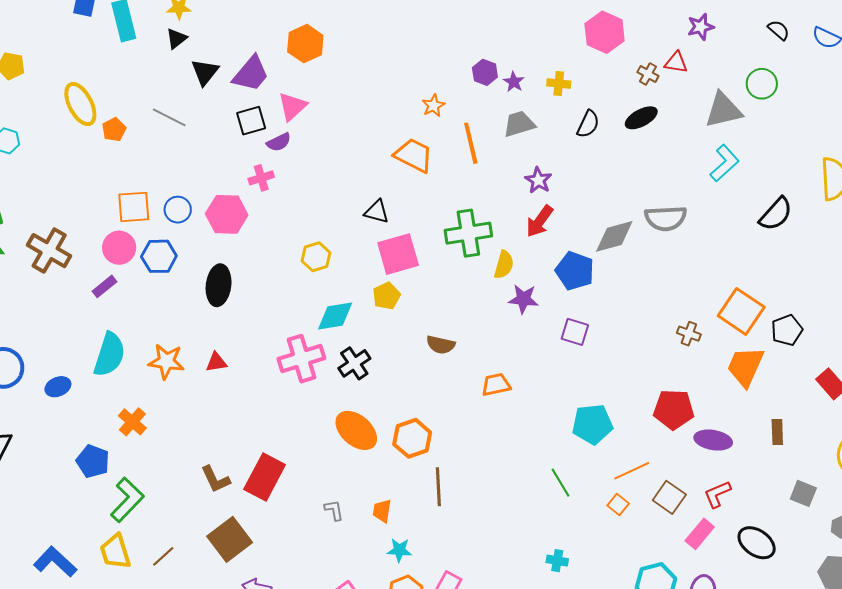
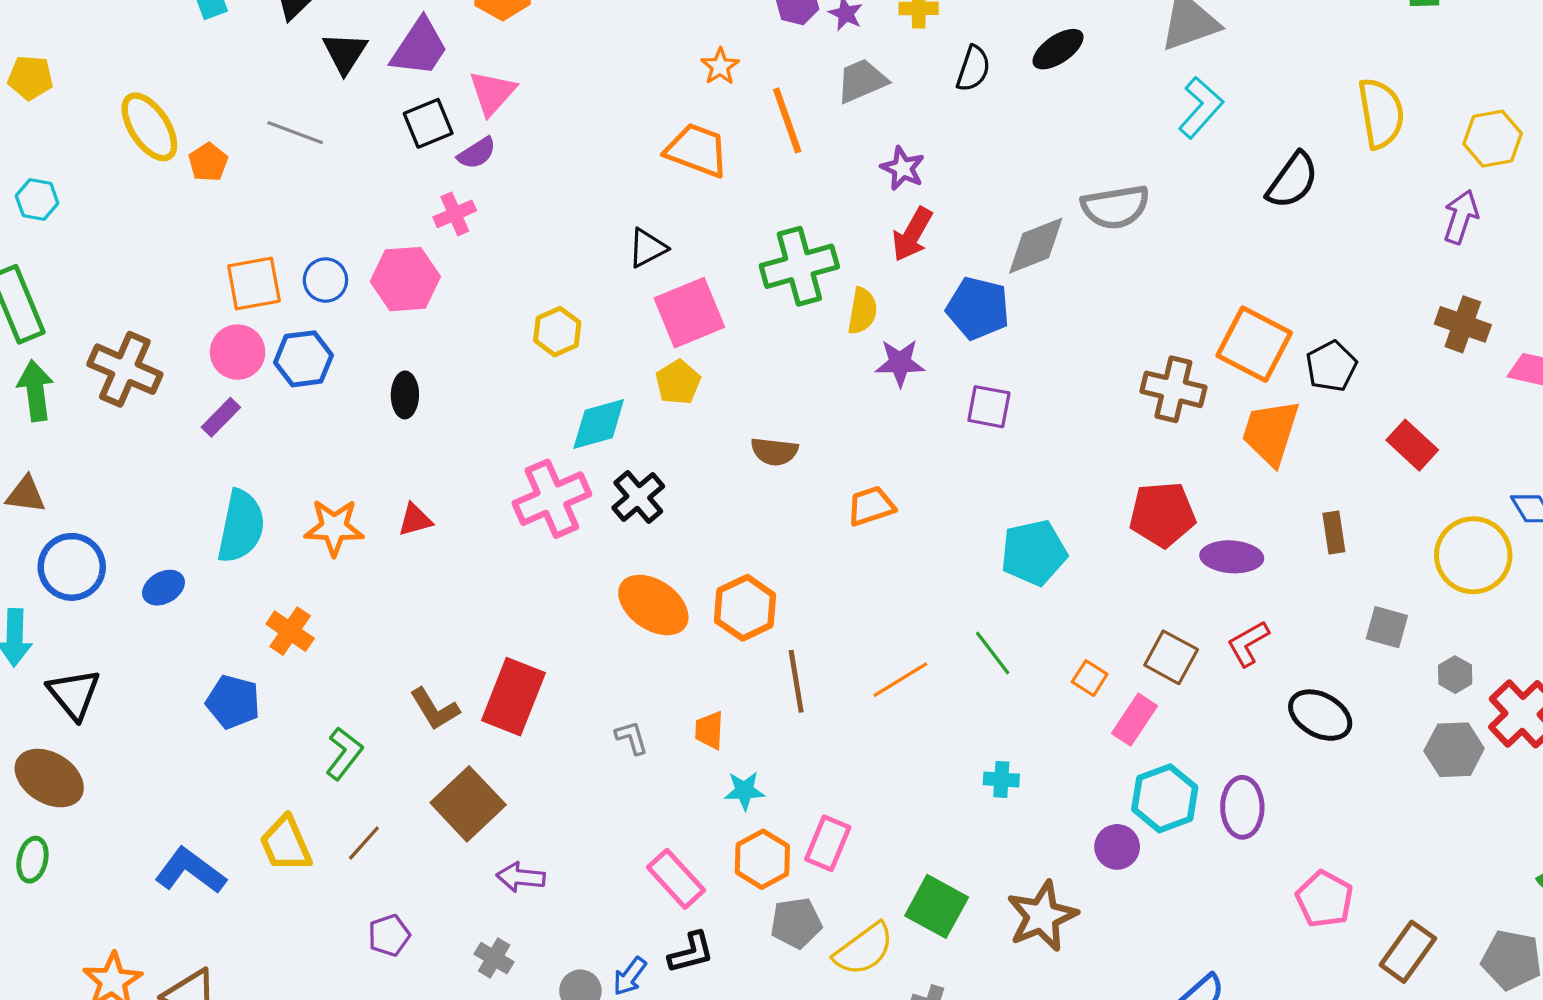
black triangle: (377, 212) -> (647, 248), turned -36
black ellipse: (219, 285) -> (405, 395), size x0.7
brown cross: (689, 334) -> (1173, 389), size x1.6
orange line: (632, 471) -> (900, 680), moved
green L-shape: (127, 500) -> (344, 753), moved, size x0.7
pink rectangle: (700, 534) -> (1134, 720), moved

